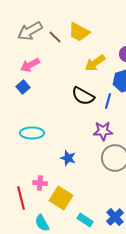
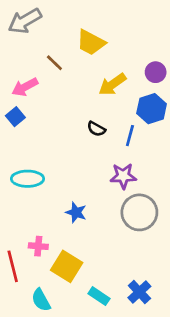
gray arrow: (30, 31) -> (25, 21), moved
brown line: (55, 37) -> (54, 63), moved
black semicircle: (83, 96) -> (96, 129), size x0.6

